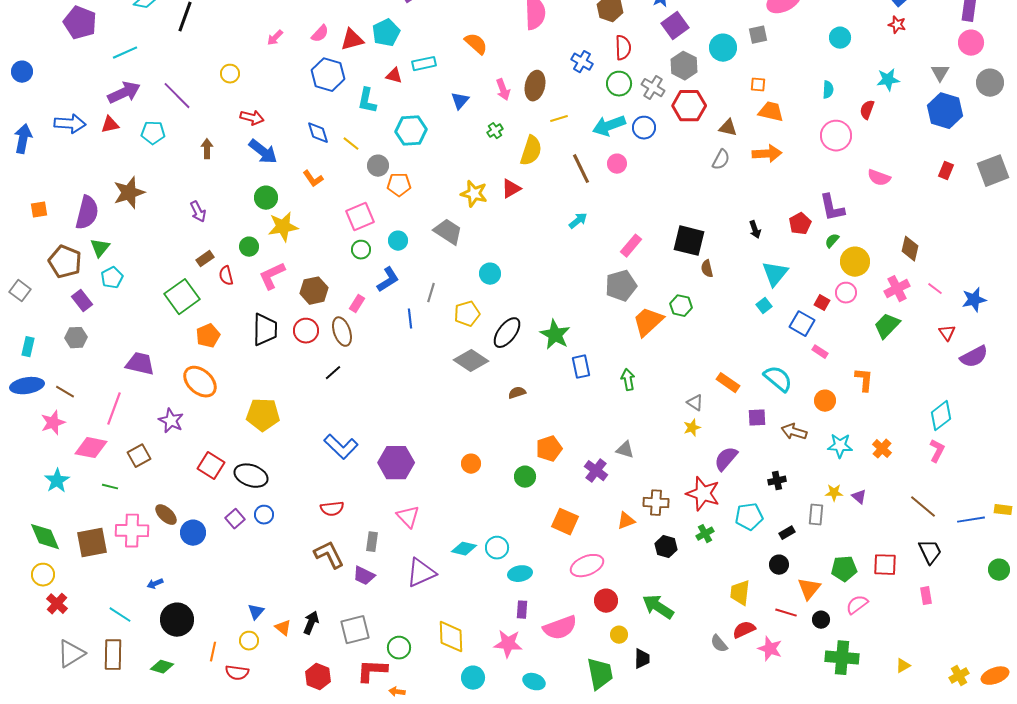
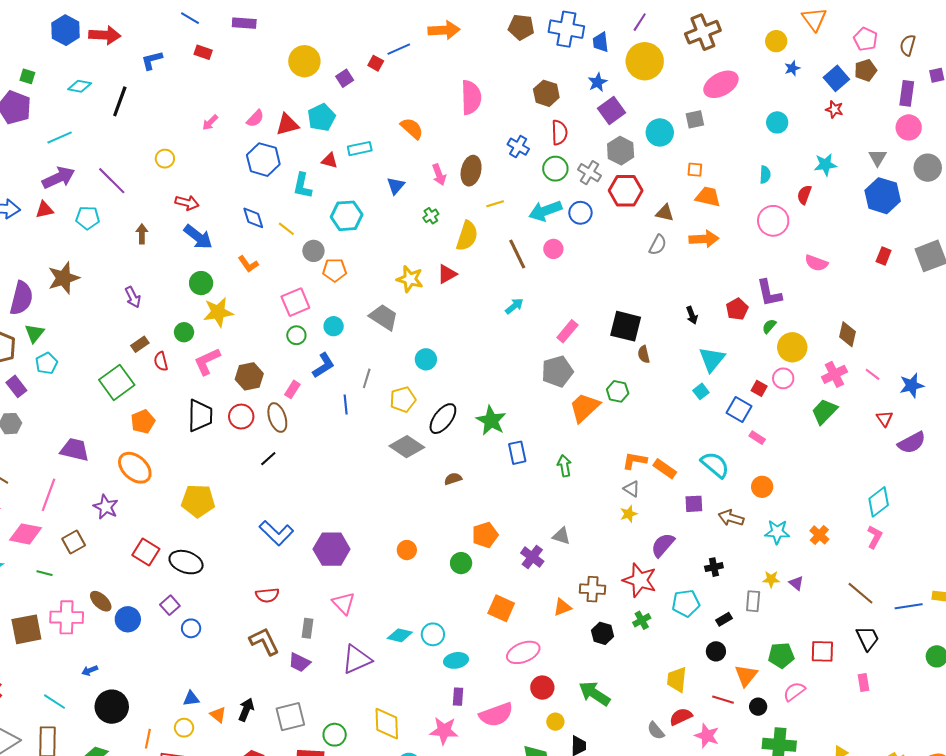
orange L-shape: (864, 380) -> (635, 461), moved, turned -85
blue circle: (264, 515) -> (191, 628), moved
blue triangle: (256, 612) -> (191, 699), turned 42

